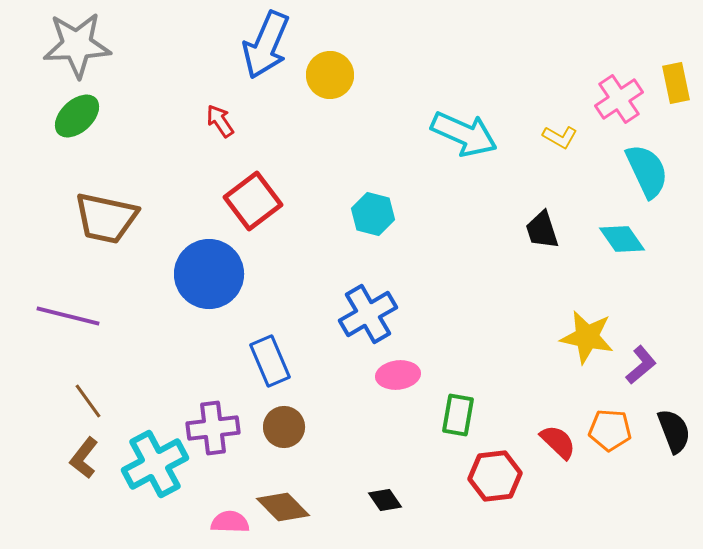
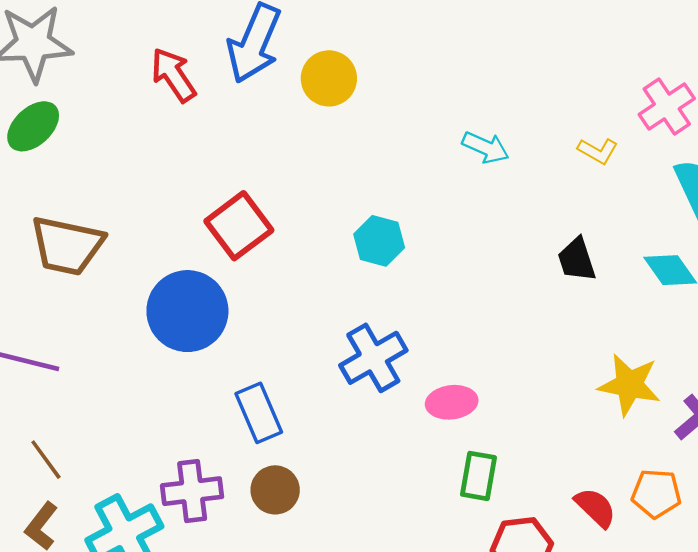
red arrow: (220, 121) -> (173, 75), moved, size x1.4
cyan arrow: (464, 134) -> (486, 147), size x0.6
pink ellipse: (398, 375) -> (452, 402), moved

